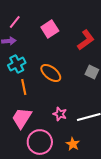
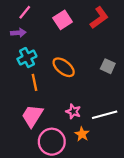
red L-shape: (86, 40) -> (99, 18), moved
orange star: (73, 144) -> (82, 134), moved

